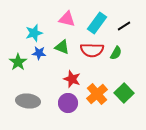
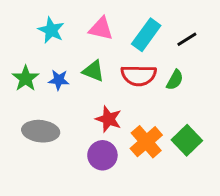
cyan star: (34, 33) -> (51, 30), moved, turned -30
green star: (18, 62) -> (26, 78), moved
gray ellipse: (28, 101) -> (41, 131), moved

